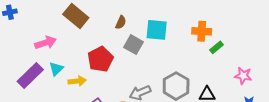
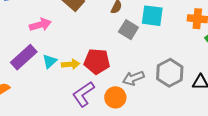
red pentagon: (100, 59) -> (97, 61), moved, turned 30
cyan triangle: (56, 69) -> (50, 61), moved

